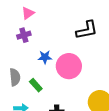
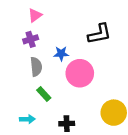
blue star: (45, 57) -> (61, 54), moved
gray semicircle: (15, 77) -> (36, 67), moved

